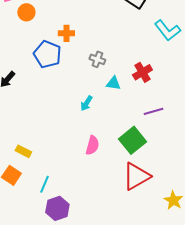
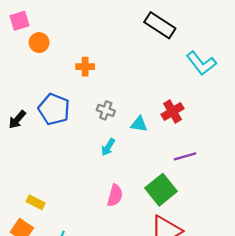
blue pentagon: (47, 54) -> (54, 109), moved
gray cross: (97, 59) -> (106, 110), moved

